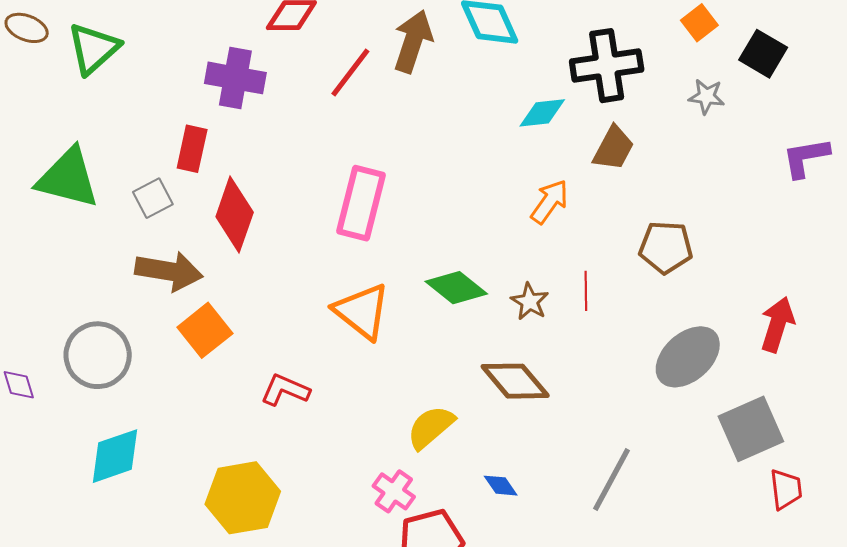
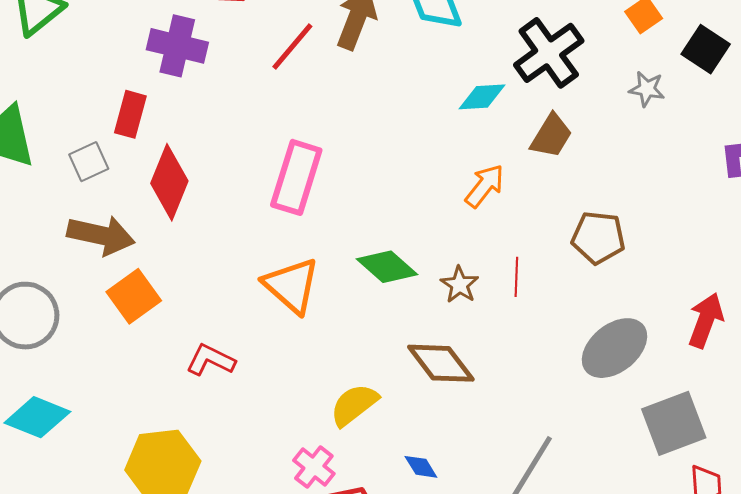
black cross: (607, 66) -> (549, 53), turned -30
cyan diamond: (115, 456) -> (37, 417), turned 38

